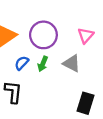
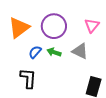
green arrow: (43, 64) -> (54, 52), turned 88

